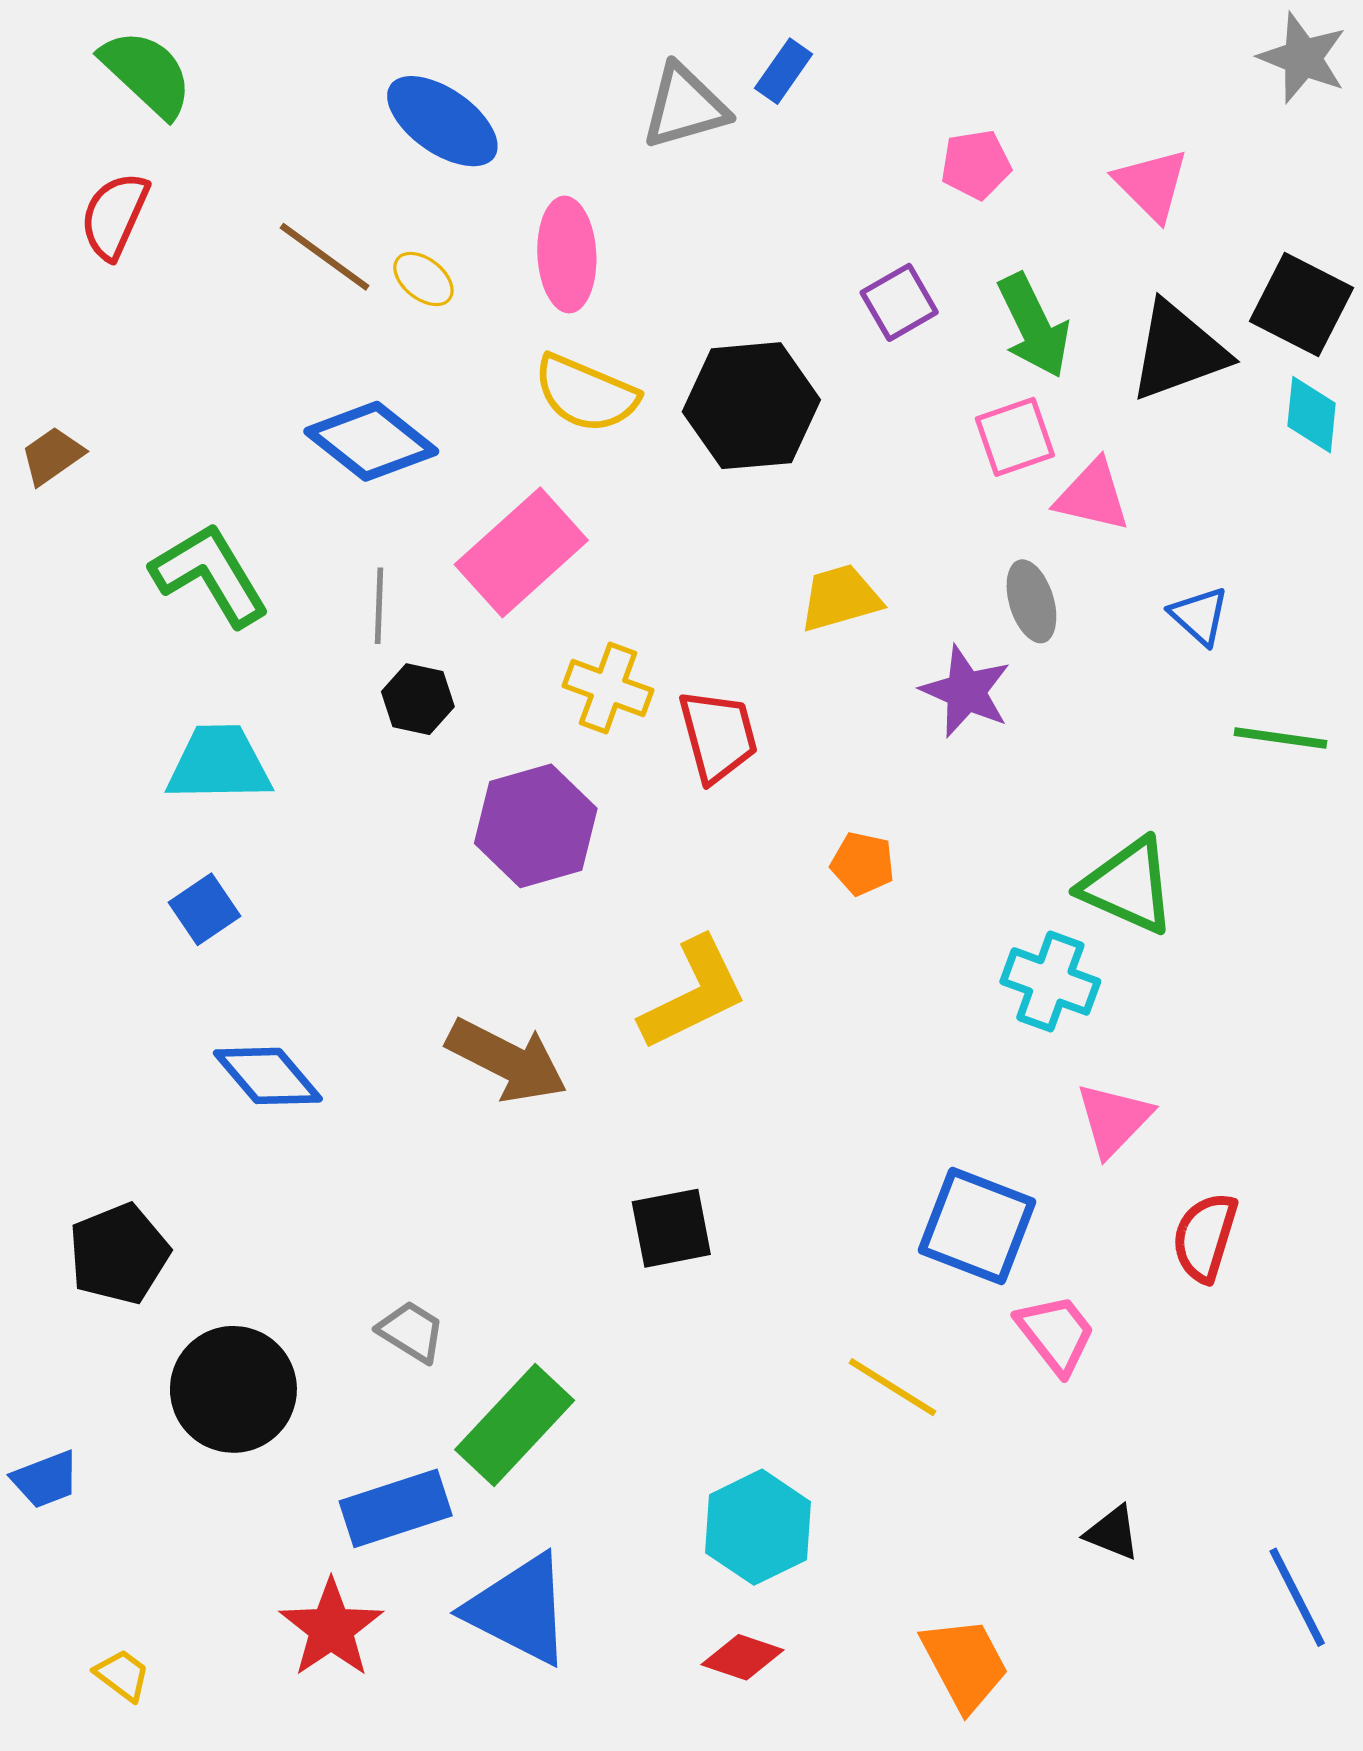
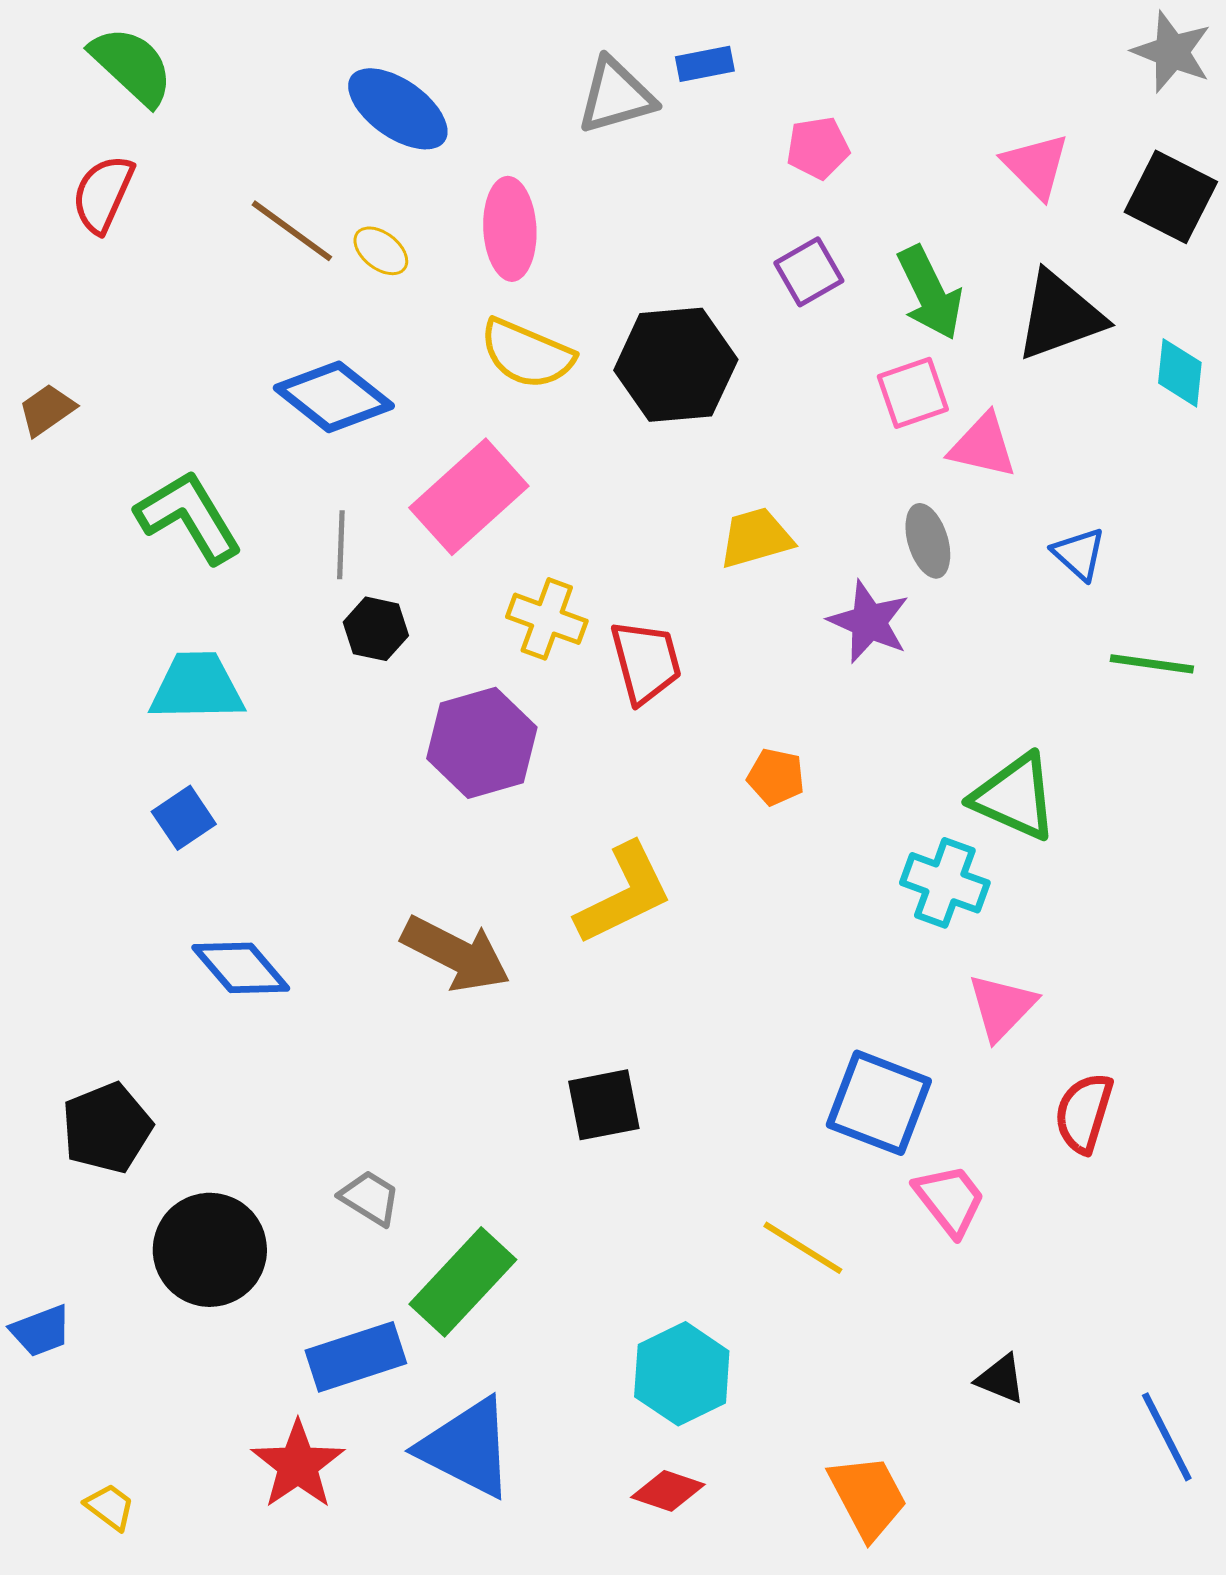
blue rectangle: (784, 71) -> (705, 64), turned 44
pink pentagon: (976, 165) -> (818, 148), moved
black square: (1302, 305) -> (1171, 197), moved

